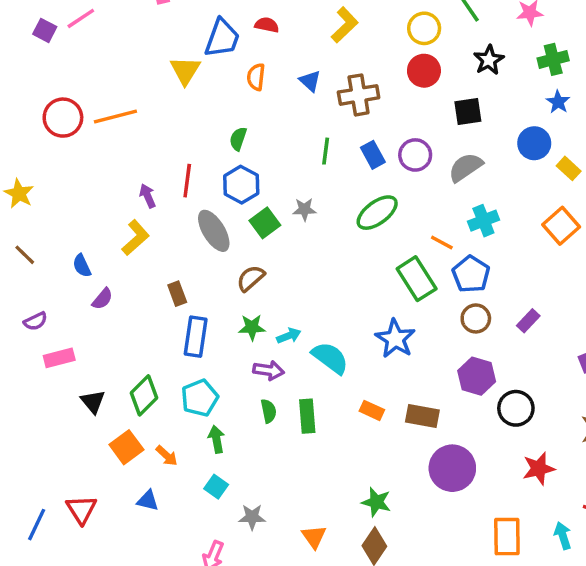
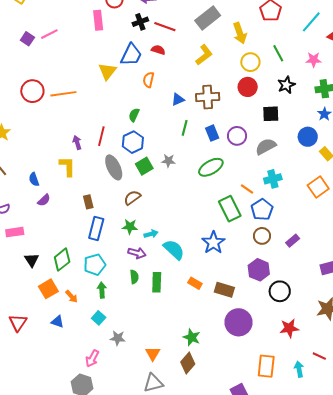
blue triangle: (310, 81) -> (178, 99), moved, turned 48
yellow L-shape: (136, 238) -> (67, 166), turned -55

